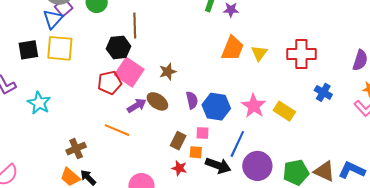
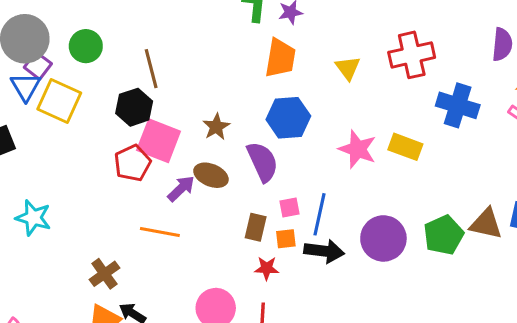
yellow square: (60, 48) -> (59, 101), moved, turned 32
orange trapezoid: (233, 48) -> (280, 58), moved
blue cross: (323, 92) -> (458, 105), size x1.5
purple semicircle: (192, 100) -> (263, 162), size x1.5
blue hexagon: (216, 107) -> (288, 118), moved
blue line: (237, 144) -> (320, 214), moved

